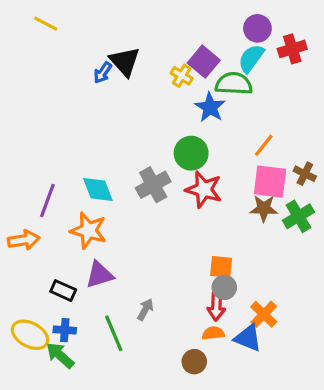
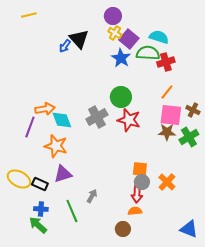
yellow line: (46, 24) -> (29, 15), turned -42
purple circle: (257, 28) -> (113, 16), moved
red cross: (292, 49) -> (166, 62), moved
cyan semicircle: (251, 58) -> (159, 37), turned 72
yellow cross: (182, 76) -> (115, 33), moved
blue star: (210, 107) -> (121, 58), moved
orange arrow: (24, 240) -> (45, 109), moved
orange cross: (264, 314) -> (167, 182), moved
yellow ellipse: (30, 335) -> (19, 179), moved
blue triangle: (248, 338) -> (189, 229), moved

